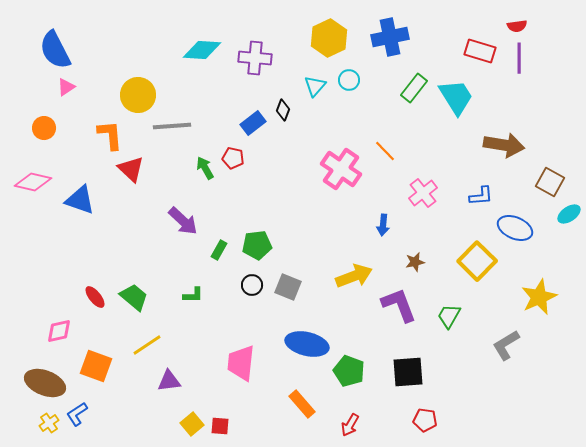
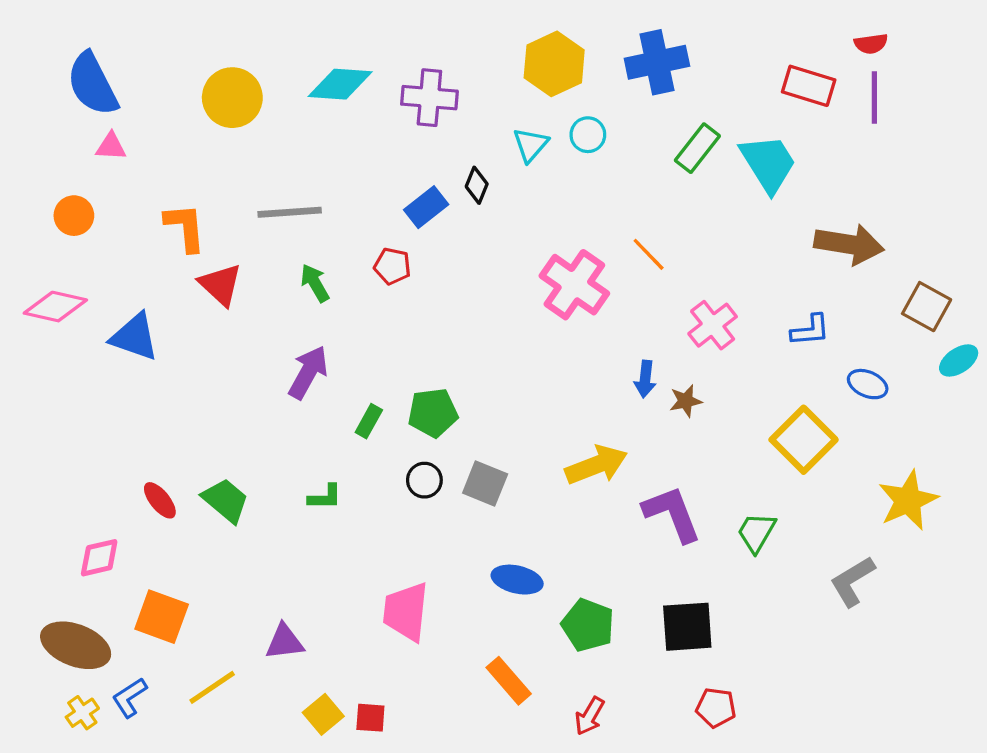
pink triangle: (66, 87) -> (111, 146), turned 36
yellow circle: (138, 95) -> (232, 98), moved
green arrow: (205, 168) -> (315, 283), moved
purple arrow: (183, 221) -> (308, 372), turned -104
blue ellipse: (515, 228) -> (868, 384), size x0.7
brown star: (415, 262) -> (686, 401), moved
blue ellipse: (307, 344) -> (517, 580), size x0.7
yellow line: (147, 345) -> (212, 687), moved

